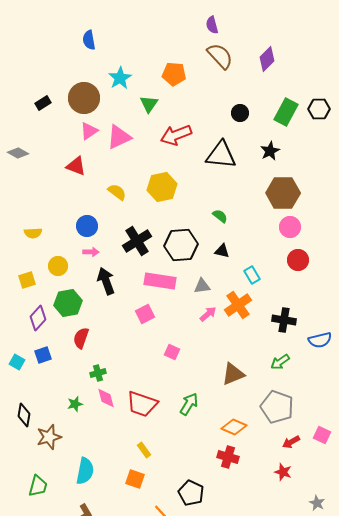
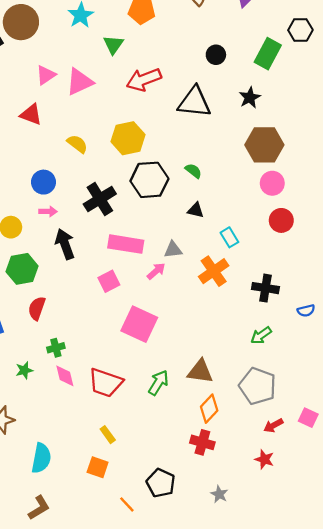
brown circle: (84, 98) -> (21, 22), moved
black hexagon: (319, 109) -> (300, 30), moved
black hexagon: (181, 245) -> (149, 180), moved
pink arrow: (208, 314) -> (156, 271), moved
blue semicircle: (320, 340) -> (306, 311), size x0.7
pink square: (172, 352) -> (139, 324), size x2.0
brown triangle: (233, 374) -> (200, 371), moved, turned 30
green star: (75, 404) -> (24, 370), moved
orange diamond: (234, 427) -> (209, 409), turned -70
gray star: (317, 503) -> (219, 494), moved

